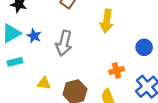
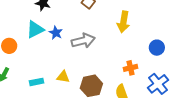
gray arrow: (64, 43) -> (83, 41), turned -120
cyan rectangle: (15, 62) -> (36, 82), moved

